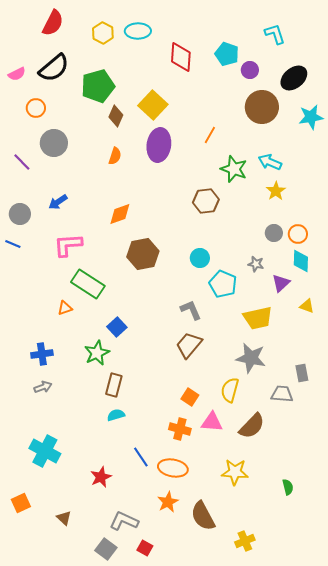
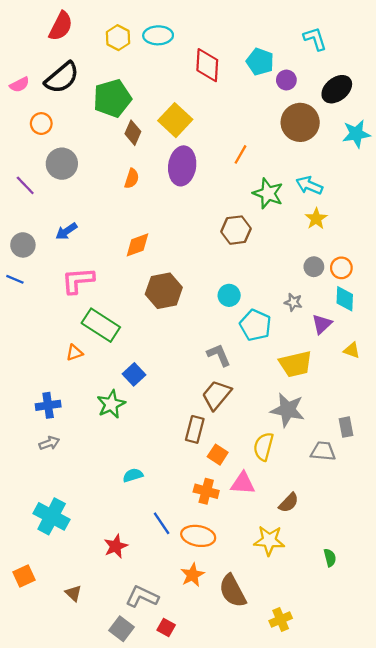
brown rectangle: (114, 385) -> (195, 429), moved
brown semicircle: (252, 426) -> (289, 503), moved, size x0.7

